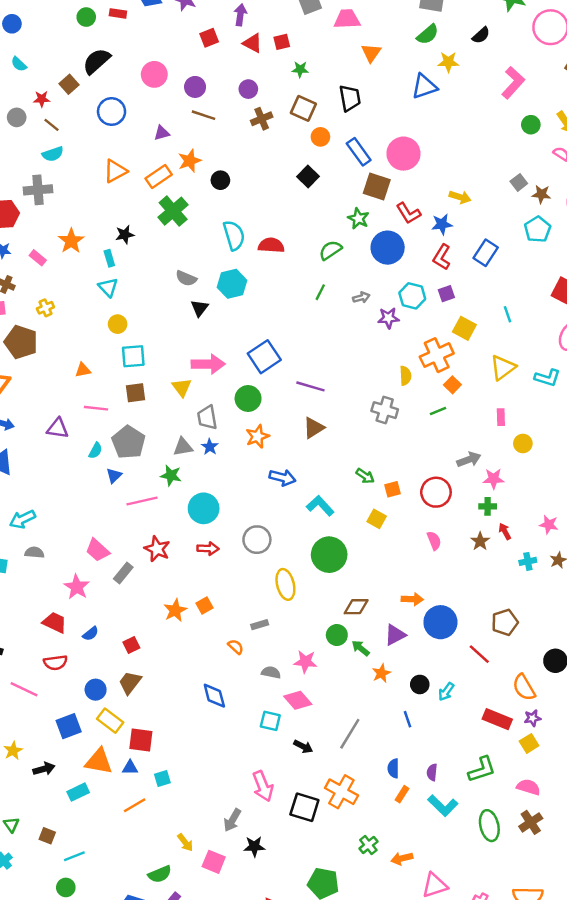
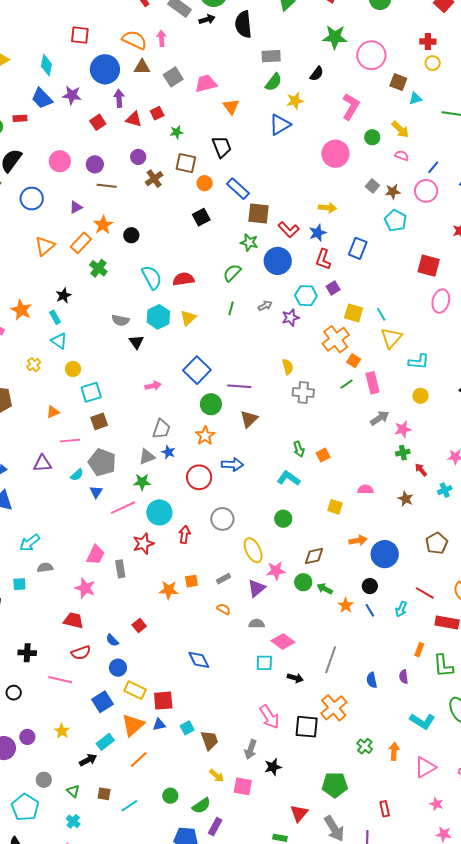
pink circle: (403, 154) -> (335, 154), moved
black square: (308, 176) -> (201, 217), turned 30
green cross: (173, 211) -> (98, 268), size x0.7
yellow cross: (45, 308) -> (34, 365), moved
cyan line: (507, 314) -> (381, 314), moved
pink arrow: (208, 364) -> (153, 386), size x0.6
yellow semicircle: (405, 376) -> (288, 367), moved
cyan L-shape: (547, 378) -> (419, 362), moved
yellow triangle: (182, 387) -> (188, 318), moved, turned 36
green circle: (248, 398) -> (211, 404), moved
gray trapezoid: (207, 417) -> (161, 429), turned -140
pink rectangle: (501, 417) -> (373, 383), moved, size x1.5
cyan semicircle: (95, 451) -> (77, 475), turned 32
green arrow: (365, 476) -> (299, 449), turned 49
red circle: (436, 492) -> (199, 477), moved
cyan L-shape: (320, 506) -> (288, 478), moved
cyan circle: (204, 508) -> (159, 512), moved
yellow square: (377, 519) -> (335, 507), moved
pink semicircle: (434, 541) -> (365, 489), turned -56
brown star: (480, 541) -> (406, 499), moved
red star: (157, 549) -> (143, 544), turned -30
red arrow: (208, 549) -> (184, 535), turned -72
pink trapezoid: (98, 550) -> (96, 555), turned -95
green circle: (329, 555) -> (283, 519), size x0.6
gray rectangle: (123, 573) -> (120, 569), turned -36
orange square: (205, 605) -> (191, 581), turned 32
orange star: (175, 610) -> (169, 590), turned -30
gray rectangle: (260, 625) -> (223, 579), moved
blue semicircle: (91, 634) -> (112, 640), moved, turned 96
purple triangle: (395, 635) -> (257, 588), moved
red line: (479, 654) -> (425, 593), moved
pink star: (305, 662) -> (276, 571), moved
brown trapezoid: (130, 683) -> (210, 740), moved, turned 135
black circle: (420, 684) -> (370, 586), moved
blue diamond: (214, 696) -> (199, 660), moved
blue line: (407, 719) -> (370, 610), moved
orange triangle: (99, 761) -> (133, 725), turned -40
black arrow: (44, 769) -> (88, 760), moved
green L-shape: (482, 769) -> (443, 666), turned 115
cyan rectangle: (78, 792) -> (105, 742), moved
orange cross: (341, 792) -> (334, 708), turned 32
orange rectangle: (402, 794) -> (419, 650), moved
orange line: (135, 805) -> (139, 759), moved
cyan L-shape: (443, 806) -> (422, 721), moved
orange arrow: (402, 858) -> (394, 751), turned 120
green circle: (66, 887) -> (170, 796), moved

